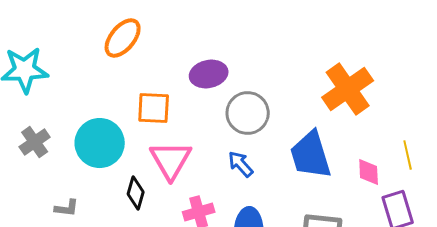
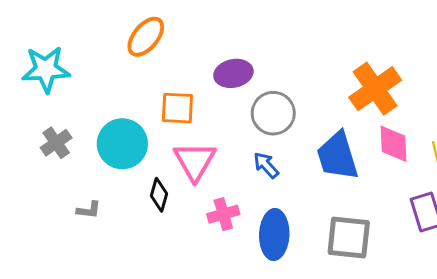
pink diamond: (369, 172) -> (394, 144), moved, size x1.4

